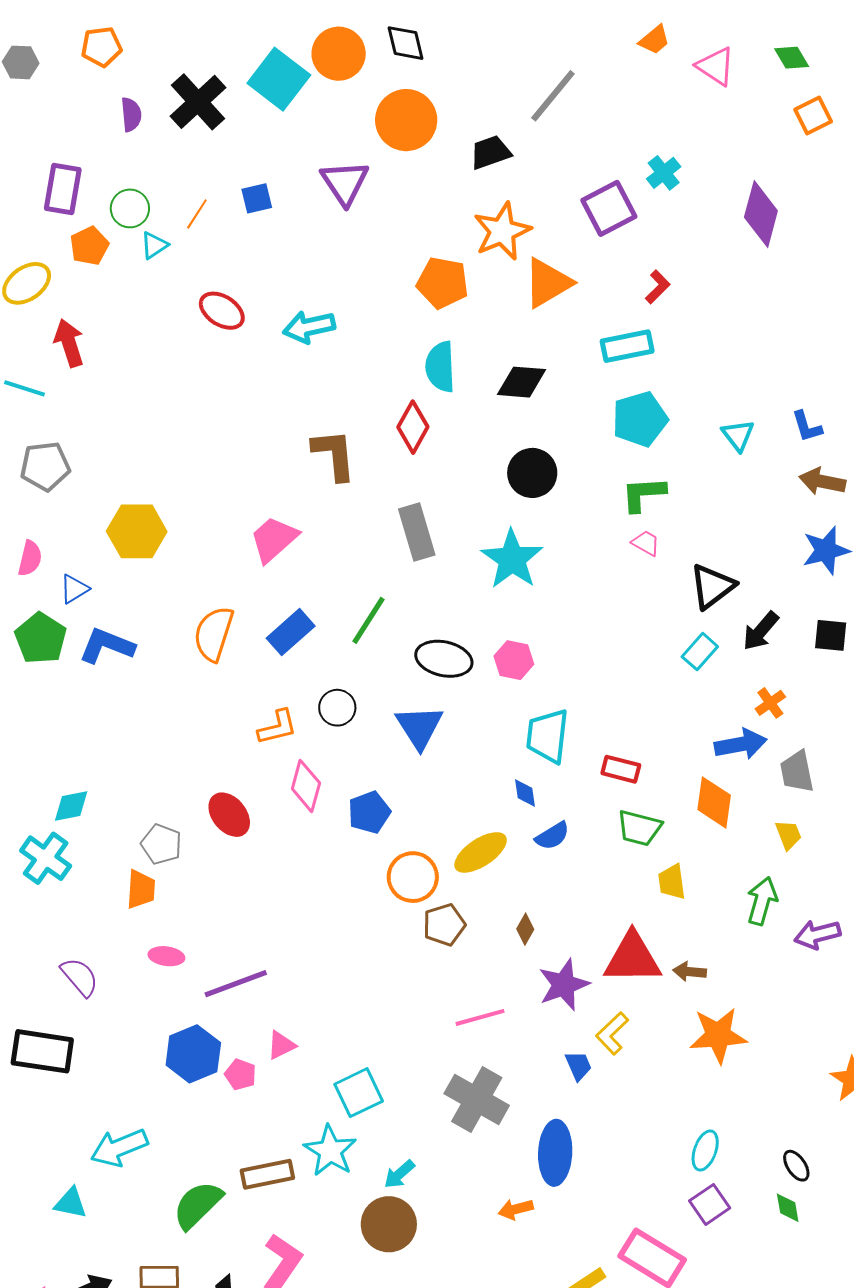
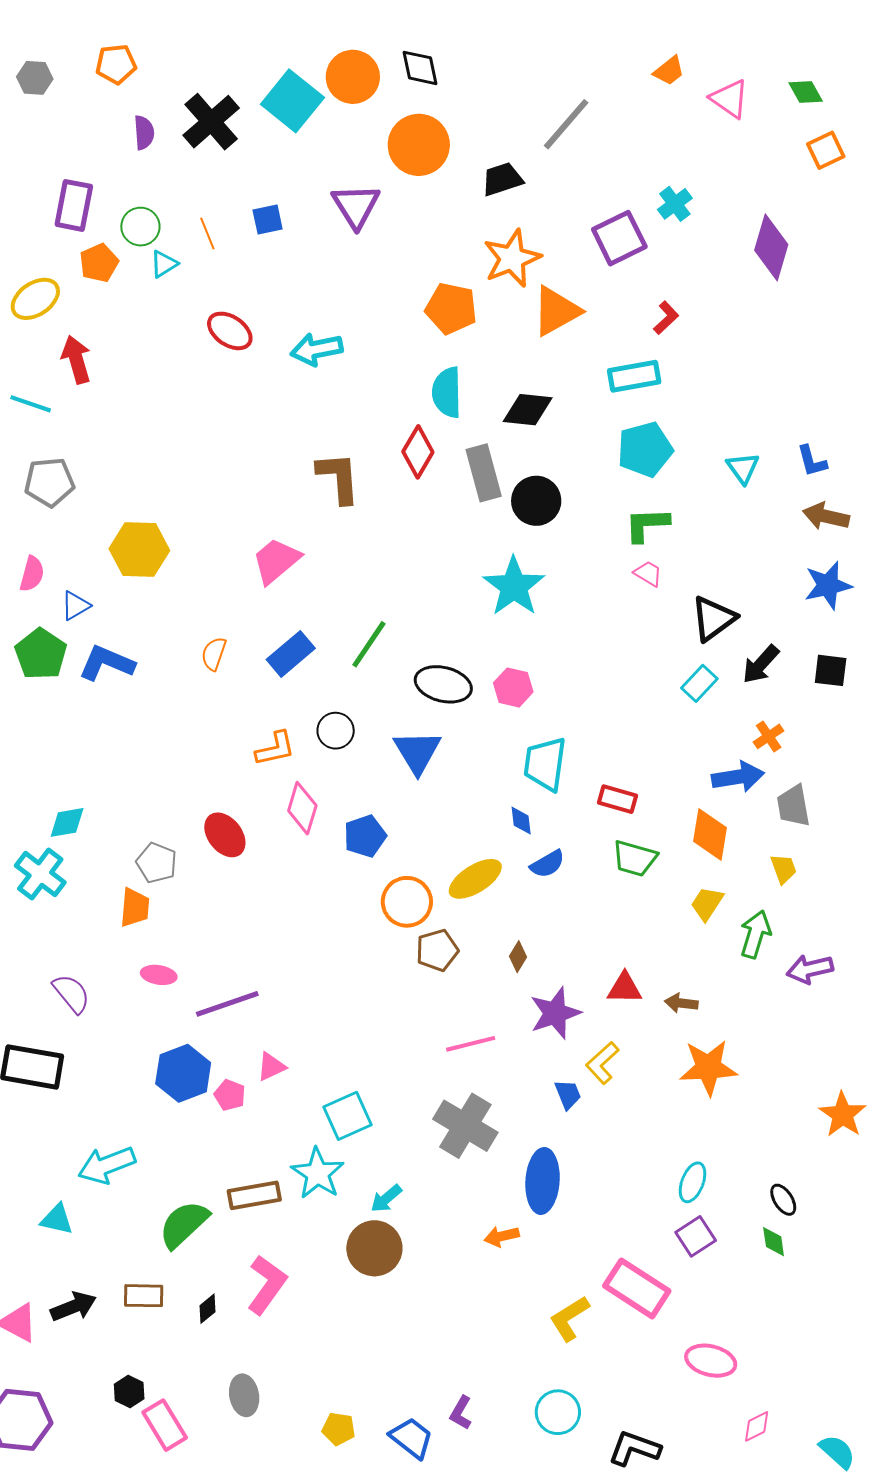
orange line: (197, 214) -> (207, 234), turned -56
gray rectangle: (417, 532) -> (484, 473), moved
orange semicircle: (214, 634) -> (214, 654), size x0.6
yellow trapezoid: (672, 882) -> (707, 903), moved, turned 39
red triangle: (632, 958) -> (625, 988), size x0.6

